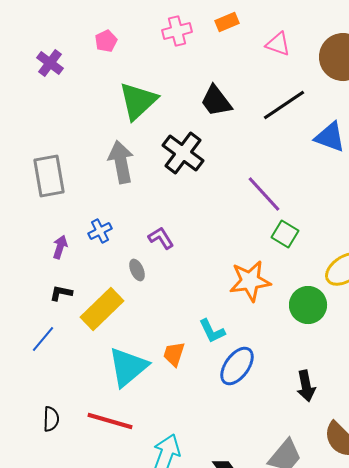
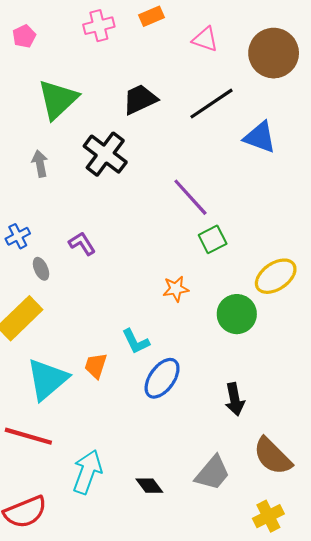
black trapezoid: (216, 101) -> (140, 99), turned 102
gray arrow: (121, 162) -> (40, 164), size x0.6
green square: (285, 234) -> (213, 239), turned 32
gray ellipse: (137, 270) -> (41, 269), moved
orange star: (250, 281) -> (176, 289), size x0.6

